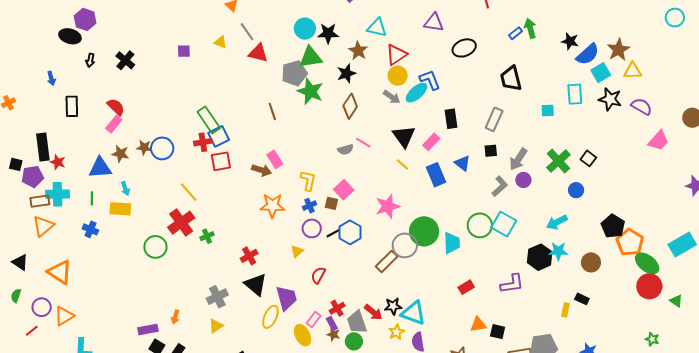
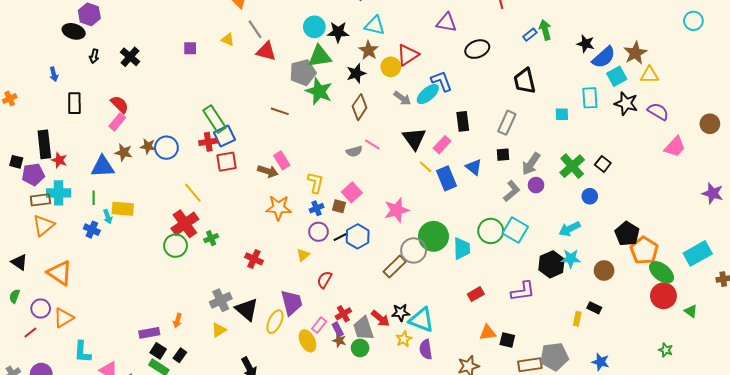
cyan triangle: (377, 28) -> (375, 25), moved
yellow circle: (398, 76) -> (391, 67), moved
brown line: (272, 111) -> (280, 111), turned -54
yellow line: (402, 164) -> (426, 167), moved
cyan arrow: (125, 189) -> (108, 217), moved
green circle: (155, 247) -> (176, 246), moved
red cross: (249, 256) -> (254, 259), turned -36
black triangle: (256, 285) -> (247, 309), moved

